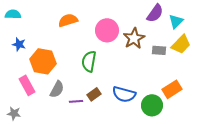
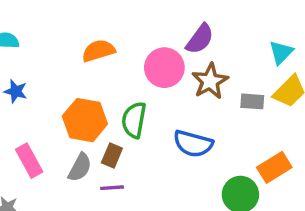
purple semicircle: (155, 13) -> (200, 39), moved
orange hexagon: (43, 61) -> (85, 120), moved
brown rectangle: (94, 94) -> (112, 156), moved, turned -32
blue semicircle: (124, 94) -> (193, 144), moved

